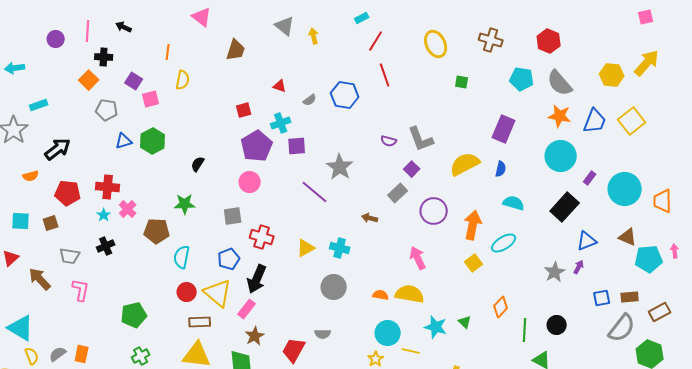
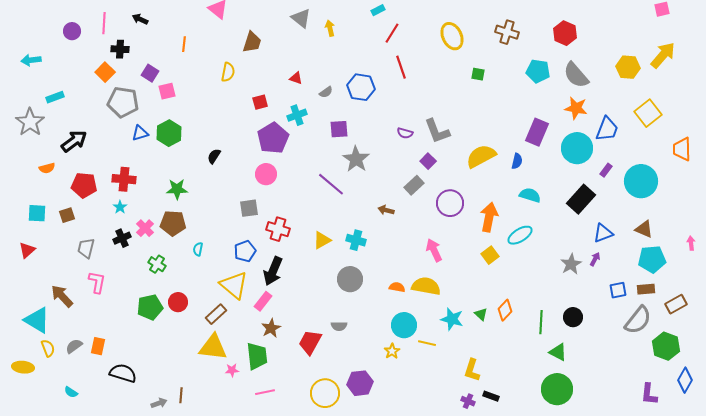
yellow semicircle: (183, 80) -> (228, 72), moved
gray pentagon: (107, 110) -> (123, 102), size x1.4
blue trapezoid: (595, 121) -> (607, 129), moved
purple rectangle: (504, 129) -> (537, 132), moved
purple square: (297, 146) -> (339, 129), moved
orange trapezoid: (663, 201) -> (682, 149), moved
green star: (185, 204) -> (177, 189), moved
pink cross: (128, 209) -> (145, 228), moved
gray trapezoid: (70, 256) -> (86, 248), turned 95
cyan semicircle: (182, 257) -> (198, 249), size x0.6
cyan pentagon: (649, 259) -> (652, 259), moved
brown arrow: (40, 279) -> (62, 296), moved
red circle: (187, 292) -> (178, 302), moved
orange diamond: (501, 307) -> (505, 310), moved
brown rectangle: (200, 322) -> (216, 314), turned -40
green cross: (141, 356) -> (157, 264), moved, turned -30

